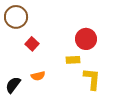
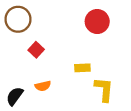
red circle: (86, 39) -> (97, 21), moved

